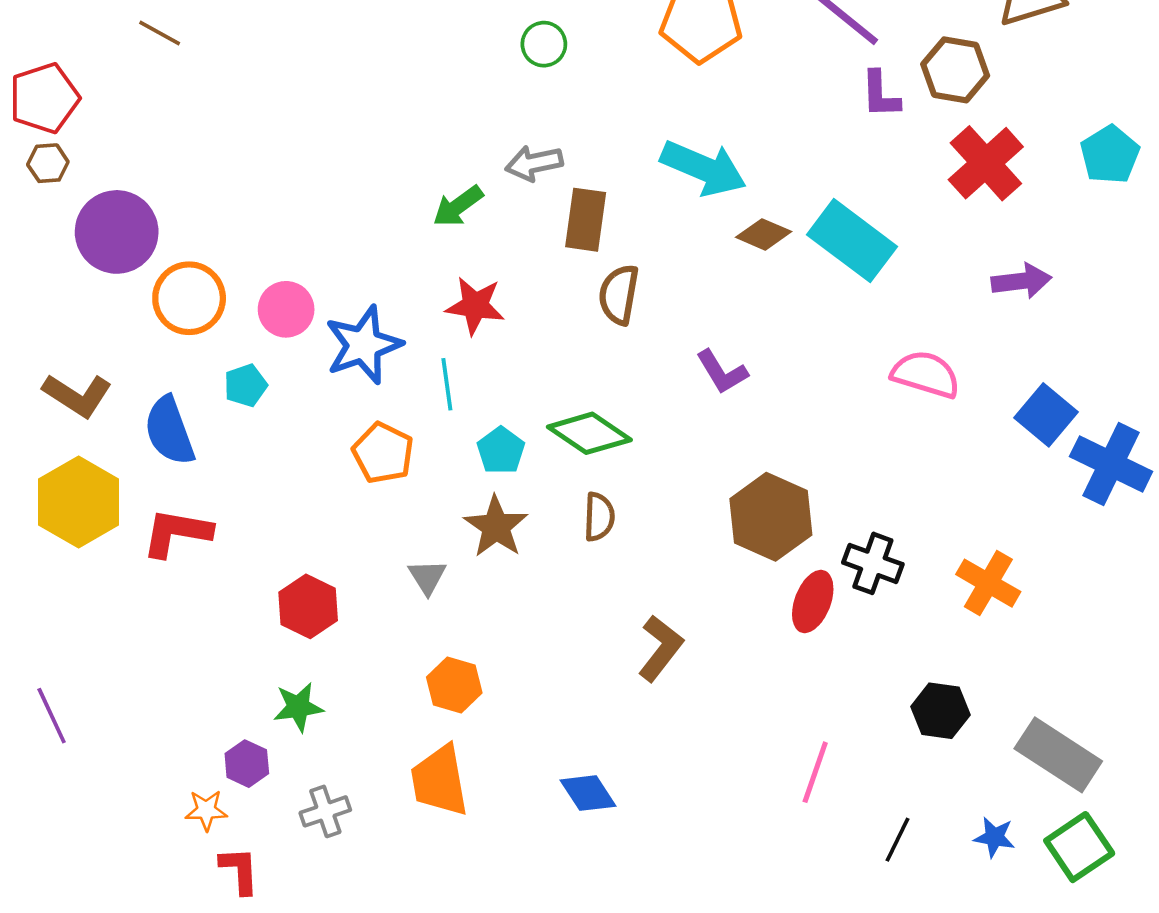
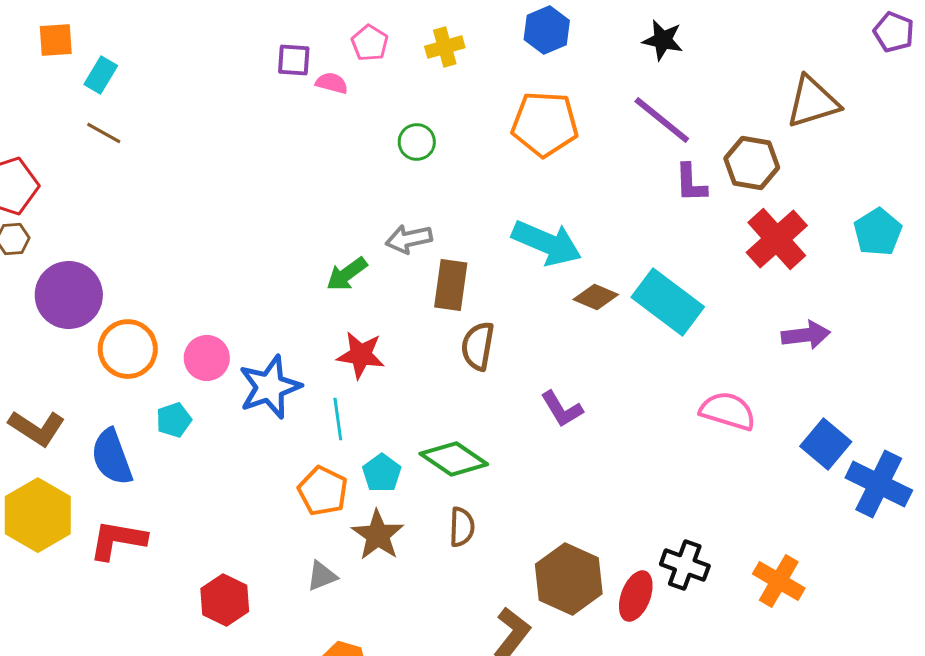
orange pentagon: (383, 453) -> (323, 491), moved
brown hexagon: (771, 517) -> (569, 579), moved
gray triangle: (427, 577) -> (322, 576), turned 40

